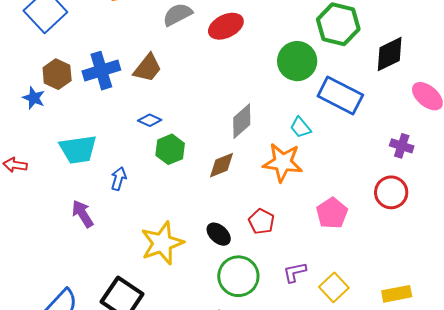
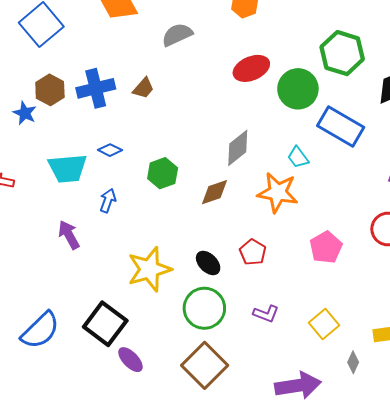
red ellipse: (226, 26) -> (251, 68), moved
brown trapezoid: (148, 68) -> (143, 88), size x0.7
blue diamond: (150, 120) -> (110, 150), moved
purple L-shape: (295, 272) -> (266, 314), moved, turned -150
green circle: (238, 276) -> (204, 308), moved

